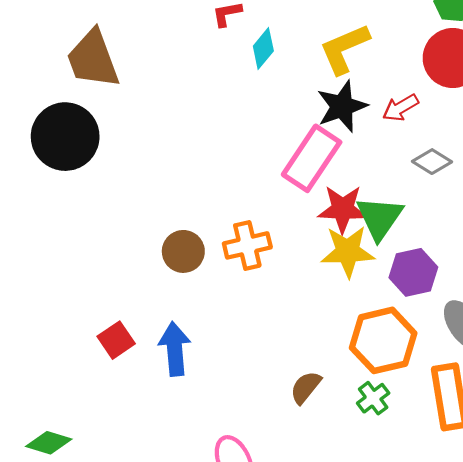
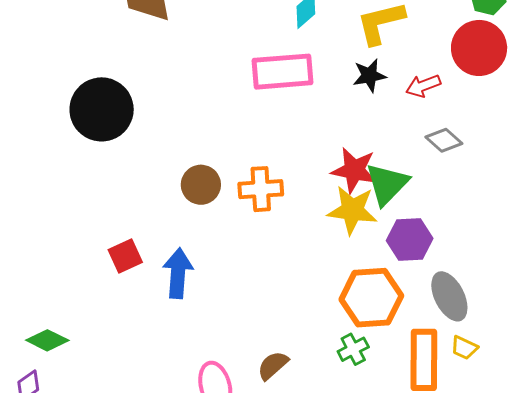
black star: (342, 106) -> (369, 76), size x0.7
black circle: (65, 137) -> (102, 109), moved
pink rectangle: (312, 158) -> (282, 72), moved, turned 42
brown semicircle: (306, 387) -> (273, 365), moved

